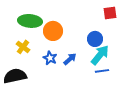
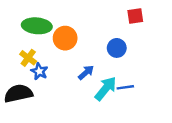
cyan arrow: (100, 55) -> (106, 89), moved
blue star: (50, 58) -> (39, 71), moved

